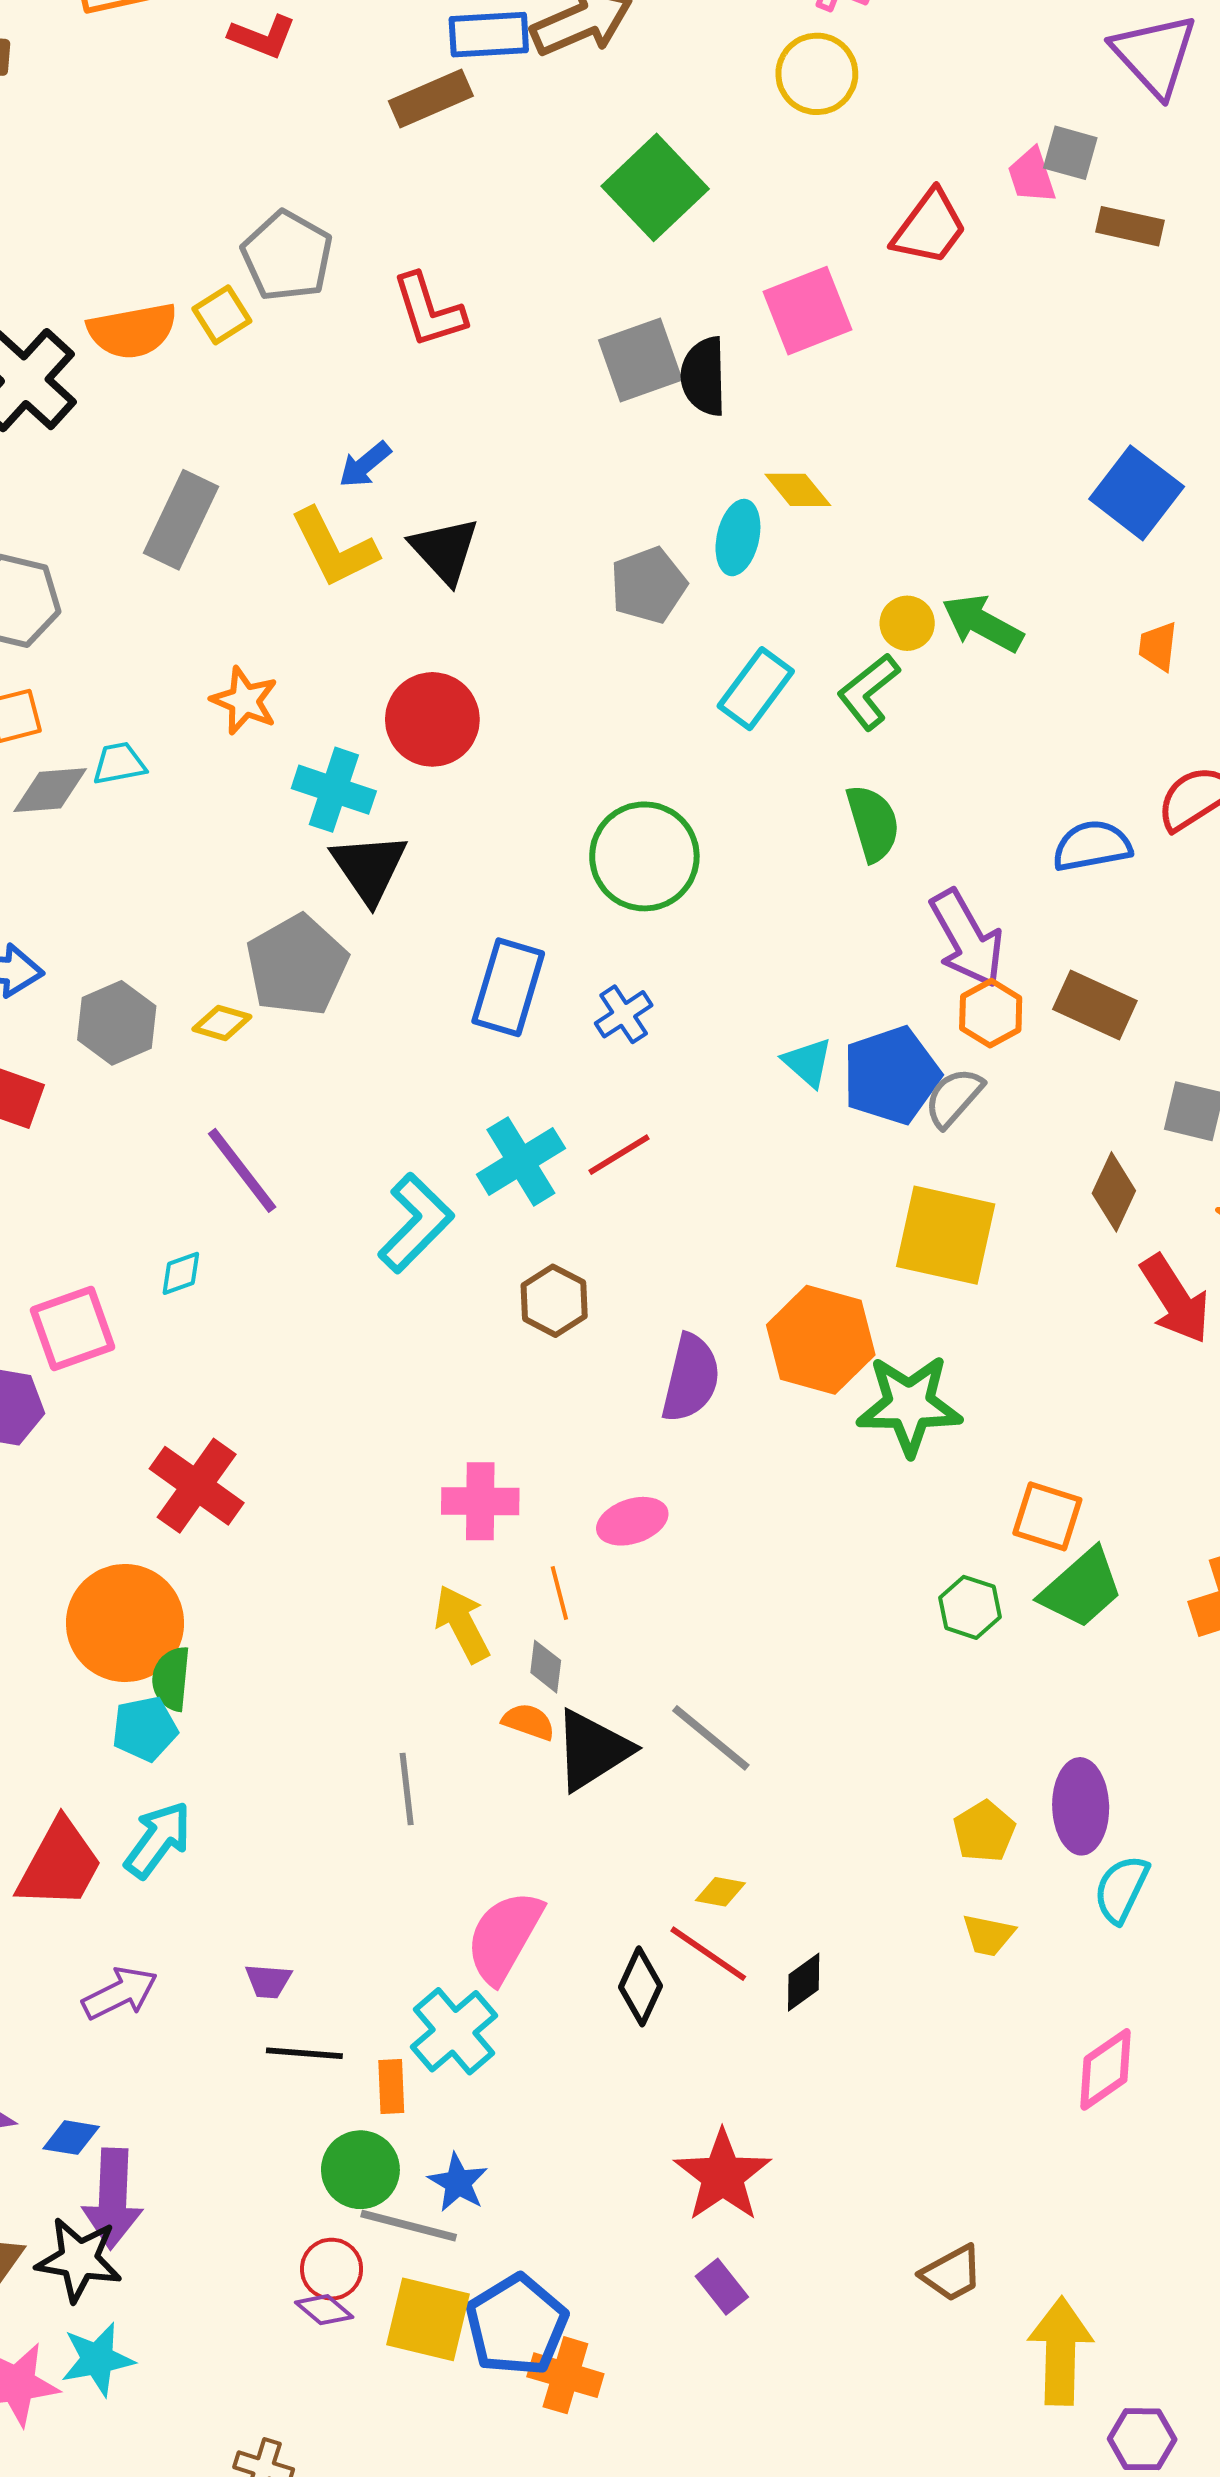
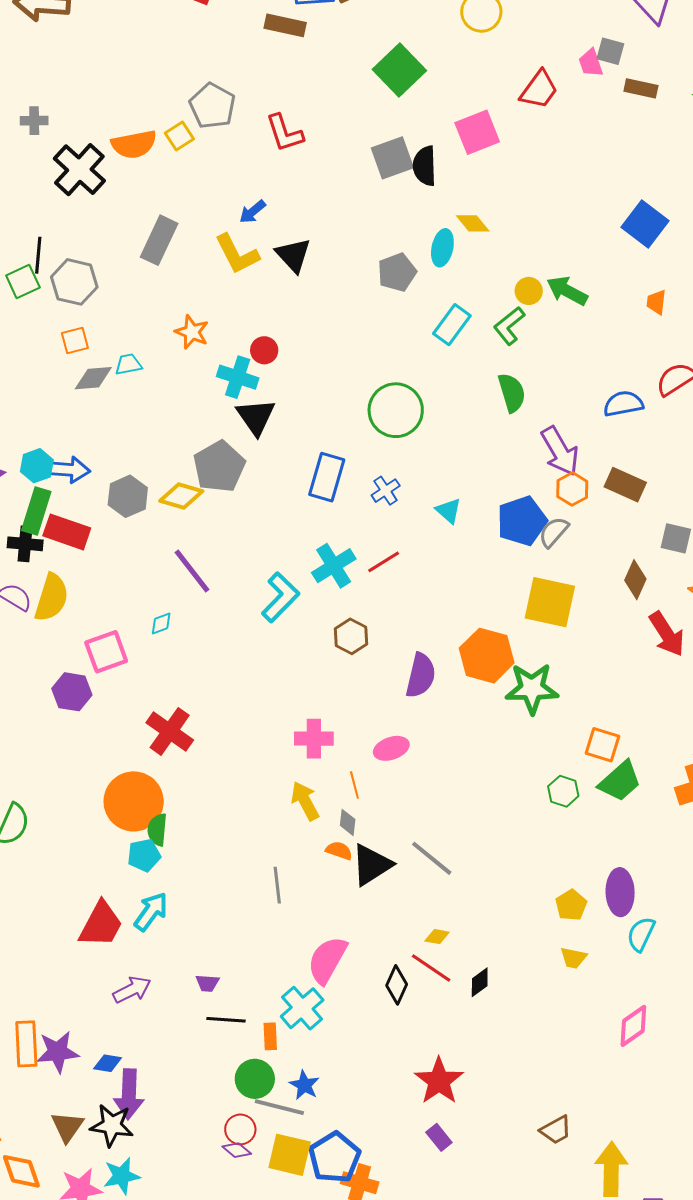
brown rectangle: (431, 98) -> (285, 25), turned 36
red circle: (432, 719) -> (264, 350), moved, size x0.6
yellow diamond: (222, 1023) -> (181, 496), size x1.5
cyan triangle: (808, 1062) -> (449, 511), moved

